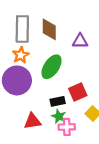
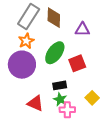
gray rectangle: (22, 29) -> (29, 16), turned 30
red square: (78, 92) -> (77, 63), moved
red triangle: (33, 121) -> (35, 103), turned 30

